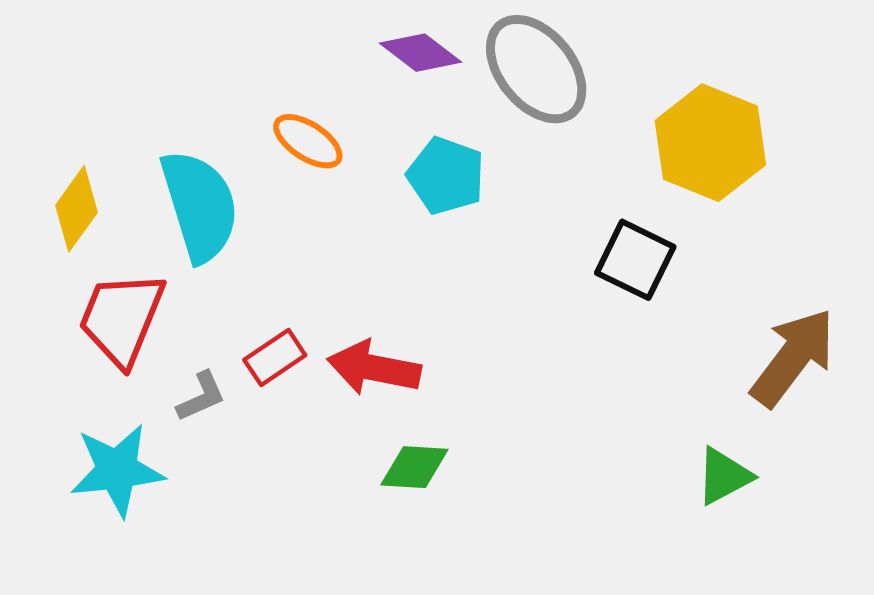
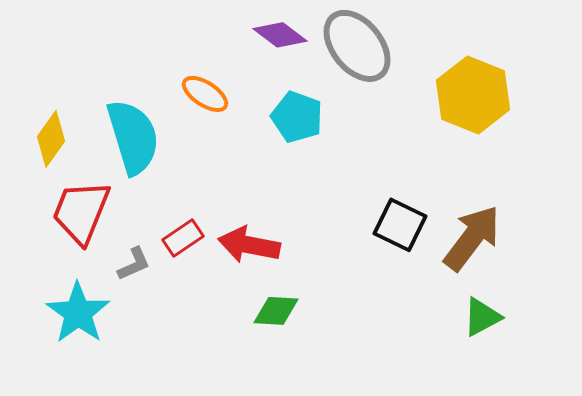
black square: (635, 260) -> (400, 225), moved
brown arrow: (793, 357) -> (472, 238), moved
cyan star: (117, 470) -> (78, 313), turned -30

